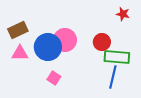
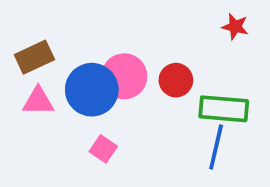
red circle: (102, 42) -> (176, 80), moved

